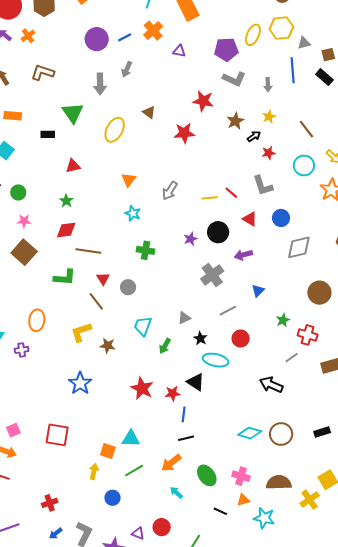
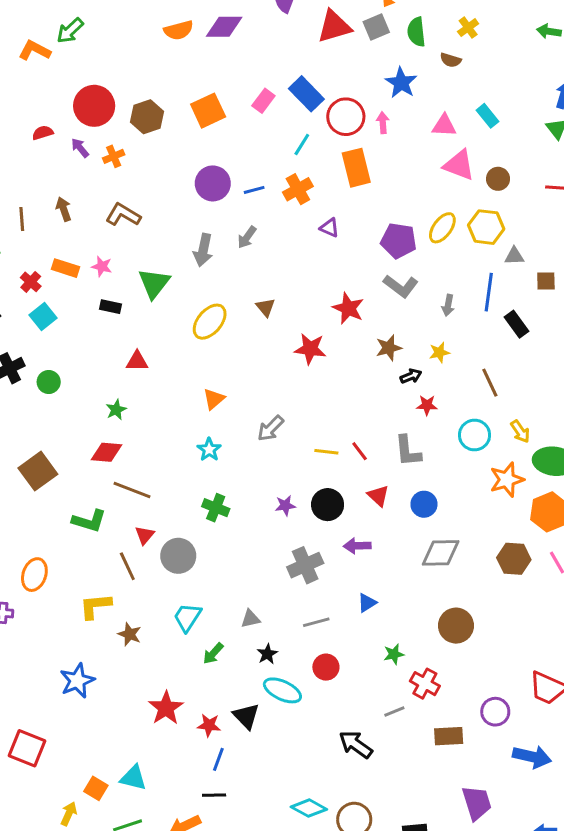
black rectangle: (324, 77) -> (517, 324), moved
pink star: (24, 221) -> (102, 266), moved
gray circle: (128, 287) -> (178, 556), size x1.5

